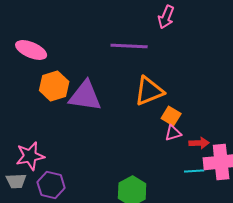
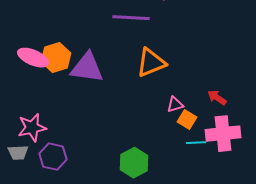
pink ellipse: (31, 50) -> (33, 58), moved
orange square: (171, 116) -> (187, 120), moved
red arrow: (199, 143) -> (217, 98), moved, turned -144

